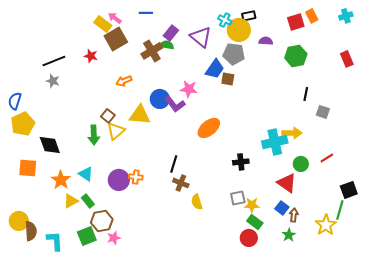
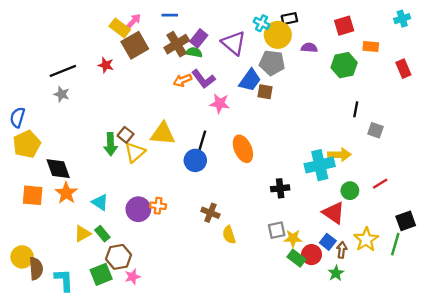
orange rectangle: (312, 16) -> (371, 46), moved, turned -56
pink arrow: (115, 18) -> (134, 21), turned 96
brown cross: (152, 51) -> (177, 44), moved
orange arrow: (124, 81) -> (183, 80), moved
blue circle: (160, 99) -> (195, 160), moved
purple L-shape: (175, 104) -> (203, 79), moved
orange ellipse: (209, 128) -> (243, 149), turned -75
green arrow: (94, 135) -> (110, 144), moved
black line: (174, 164) -> (202, 141), moved
orange star: (61, 180) -> (66, 193), moved
yellow star: (326, 225) -> (366, 239), moved
red circle: (249, 238) -> (312, 255), moved

